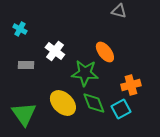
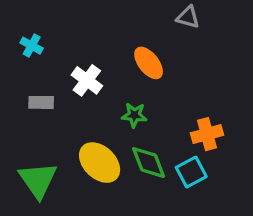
orange ellipse: (105, 52) -> (149, 63), moved
green star: (85, 73) -> (134, 115), size x0.6

